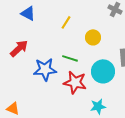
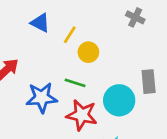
blue triangle: (28, 13) -> (40, 23), moved
yellow circle: (93, 37) -> (88, 52), moved

